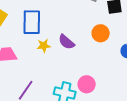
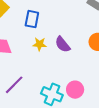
blue rectangle: (32, 22) -> (32, 19), size x0.7

